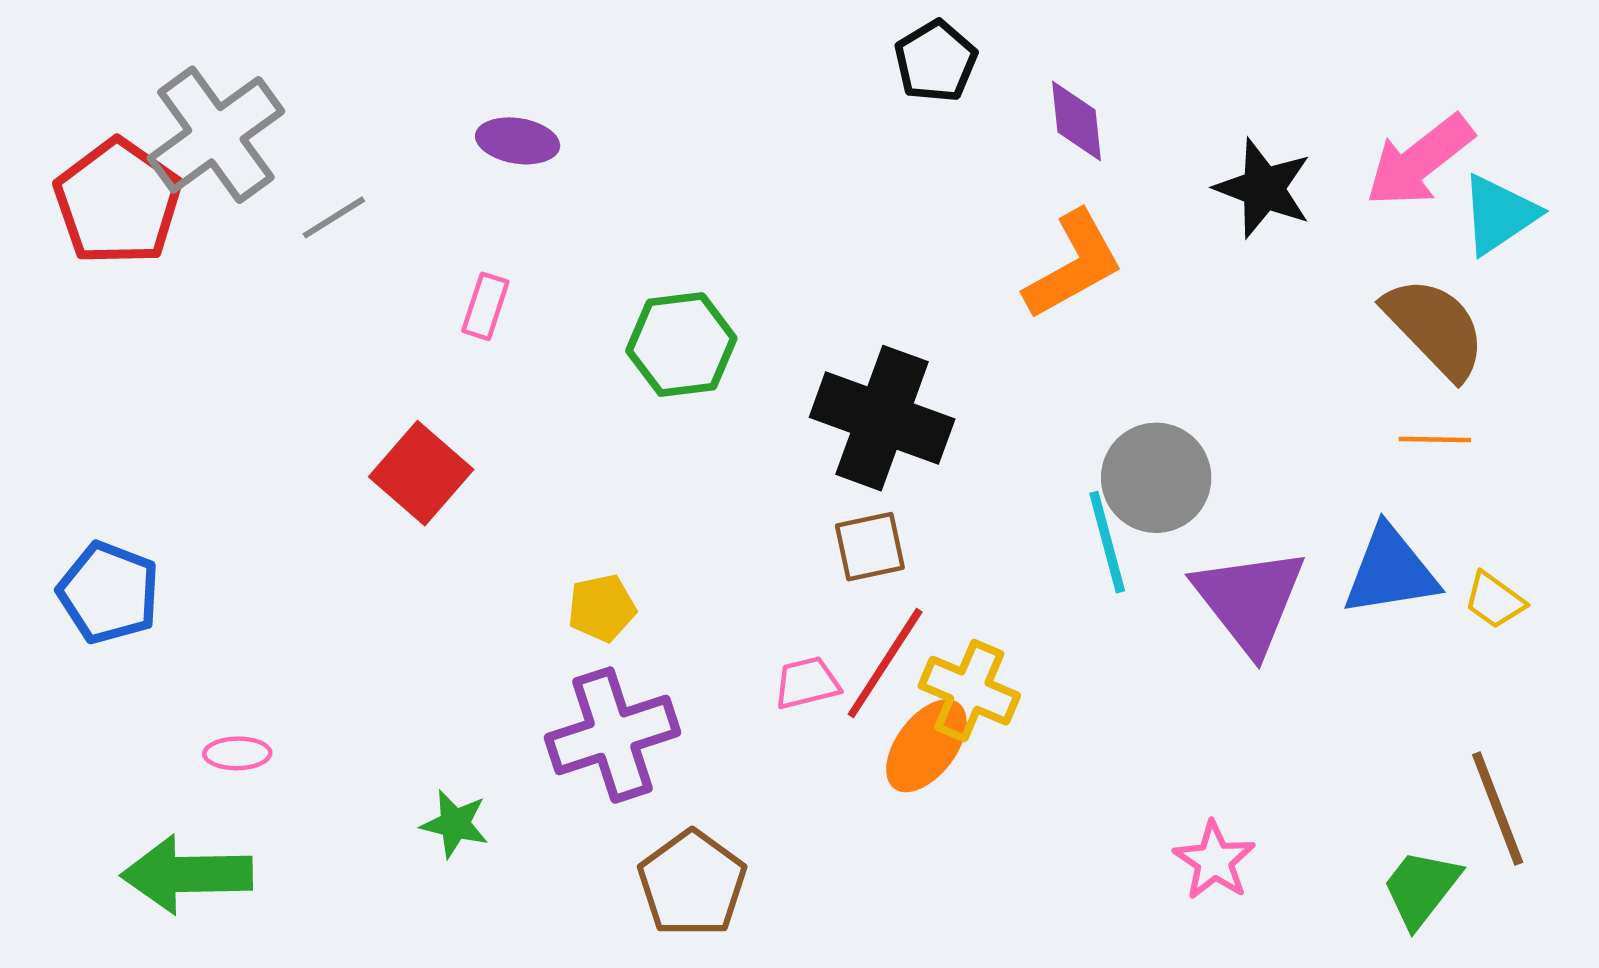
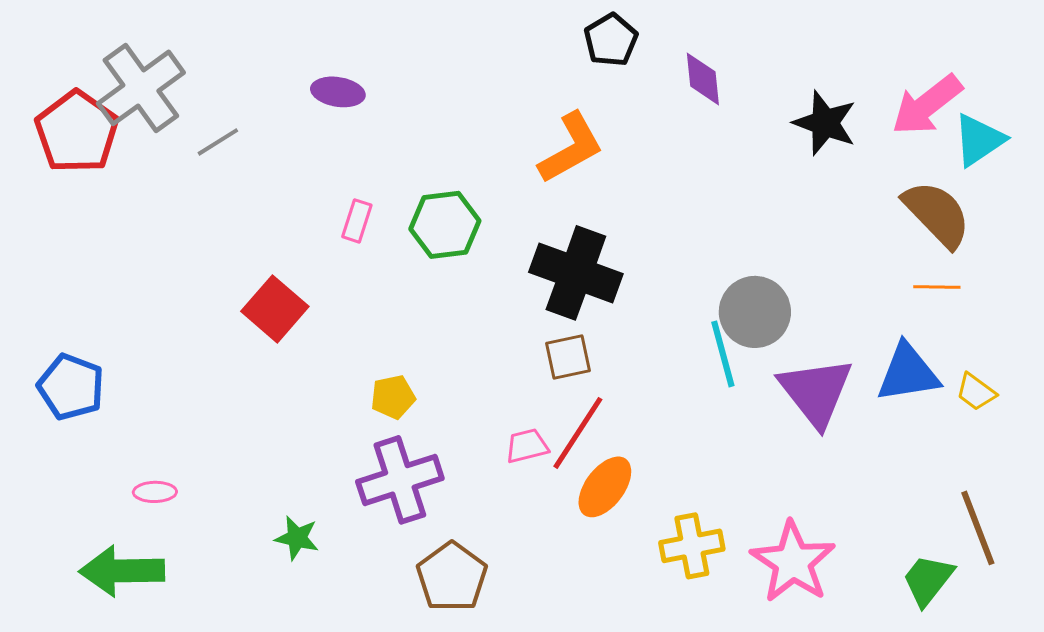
orange L-shape: (1073, 265) -> (571, 148), moved
pink rectangle: (485, 306) -> (357, 221), moved
yellow cross: (969, 691) -> (692, 546), moved, turned -34
pink star: (1214, 861) -> (793, 562), size x1.6

